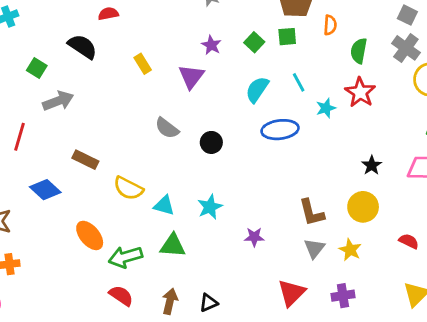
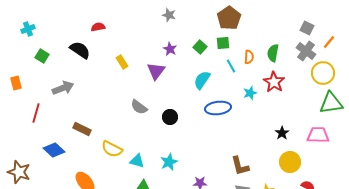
orange semicircle: (330, 25) -> (249, 57), moved
green square: (37, 68) -> (42, 56), moved
cyan line: (299, 82) -> (231, 66), moved
yellow circle: (363, 207) -> (290, 162), moved

